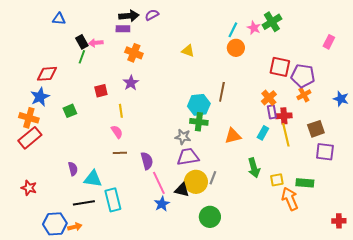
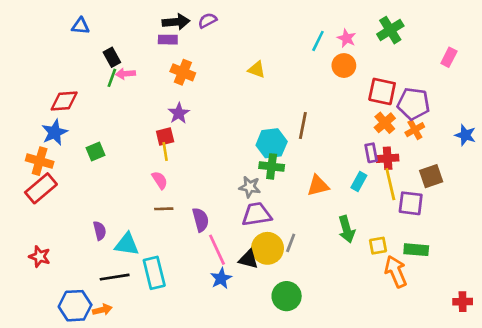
green cross: (272, 22) -> (390, 30), moved
pink arrow: (96, 43) -> (126, 74), moved
orange circle: (236, 48) -> (344, 66), moved
red square: (101, 91) -> (165, 136), moved
orange cross: (269, 98) -> (385, 123), moved
purple square: (325, 152) -> (411, 203), moved

